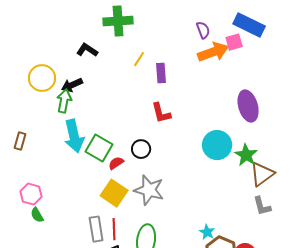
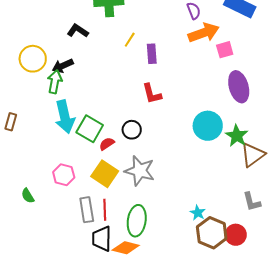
pink square: (234, 42) -> (225, 50), moved
pink hexagon: (31, 194) -> (64, 175), moved
gray L-shape: (262, 206) -> (252, 202), moved

